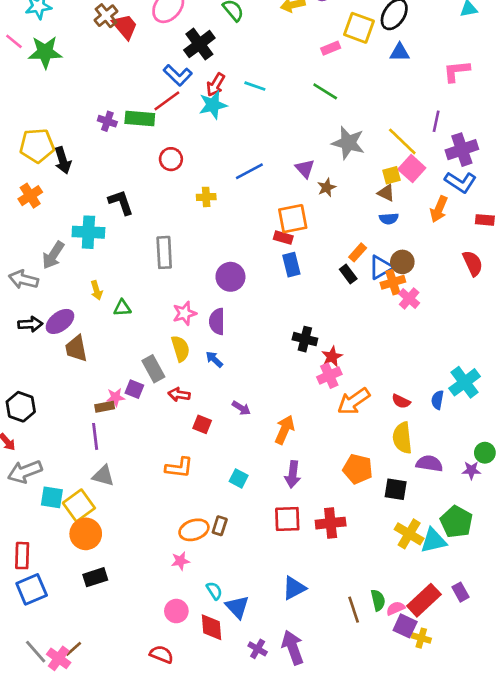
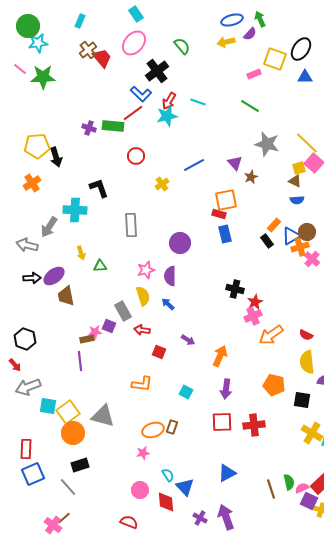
yellow cross: (206, 197) -> (162, 184), turned -32
gray triangle: (103, 476) -> (103, 416), moved, size x1.4
gray line: (36, 652) -> (68, 487), moved

